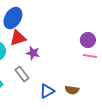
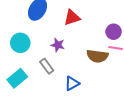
red triangle: (18, 38) -> (72, 17), moved
brown semicircle: (72, 90) -> (97, 56), moved, size x1.5

